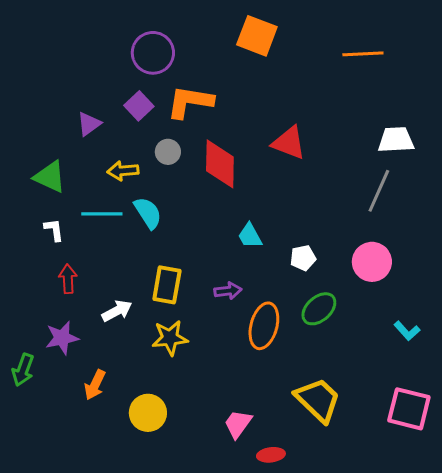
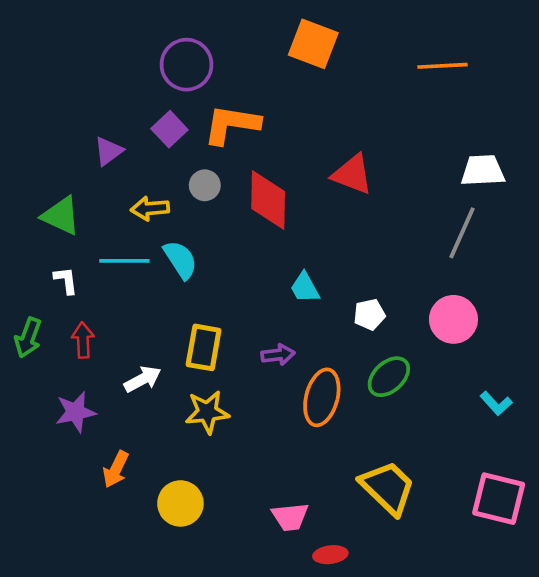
green arrow: (23, 370) -> (28, 338), moved
pink trapezoid: (238, 424) -> (290, 517), turned -132

